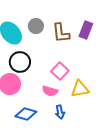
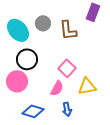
purple rectangle: (86, 30) -> (93, 12), moved
pink semicircle: (50, 91) -> (57, 88), turned -77

